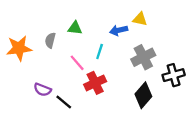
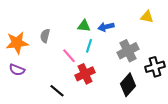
yellow triangle: (140, 19) -> (147, 17), moved
green triangle: (75, 28) -> (84, 26), moved
purple semicircle: (42, 90) -> (17, 70), moved

